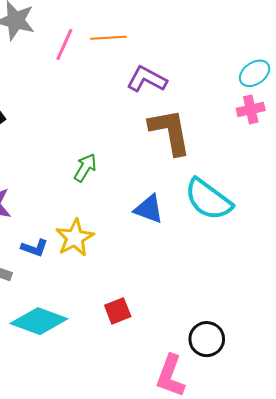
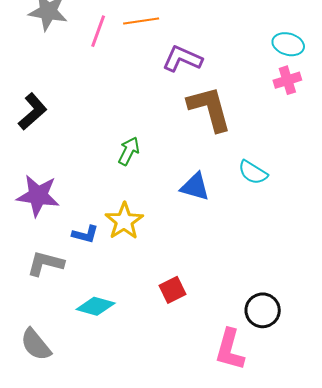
cyan ellipse: (255, 73) -> (288, 44), turned 56
cyan semicircle: (208, 199) -> (253, 172), size x0.6
cyan diamond: (39, 321) -> (96, 306), size x0.7

